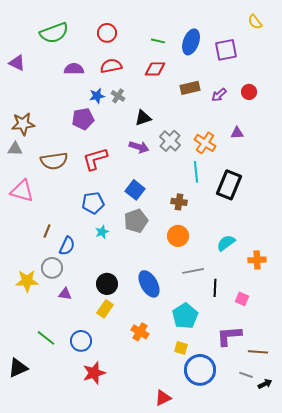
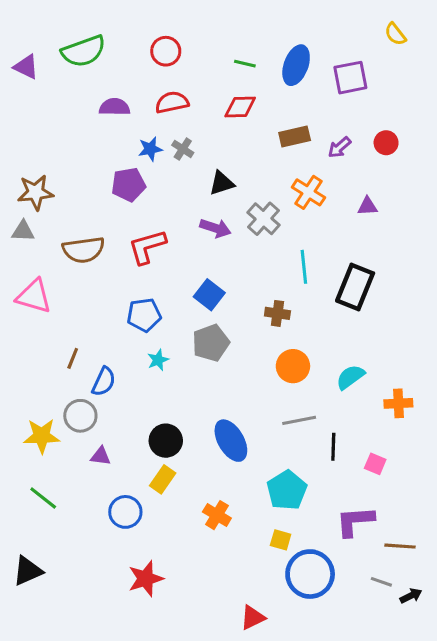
purple triangle: (17, 63) -> (26, 67), moved
orange cross: (205, 143) -> (308, 192), moved
orange circle: (178, 236) -> (293, 366), moved
green line: (46, 338) -> (43, 498), moved
blue circle: (81, 341) -> (125, 512), moved

